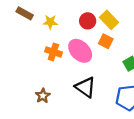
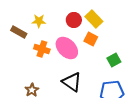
brown rectangle: (25, 13) -> (19, 32), moved

